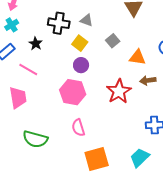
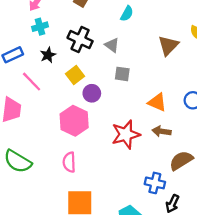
cyan cross: (12, 25) -> (40, 27), moved
gray square: (113, 41) -> (122, 74), moved, turned 32
yellow square: (80, 43) -> (75, 75), moved

